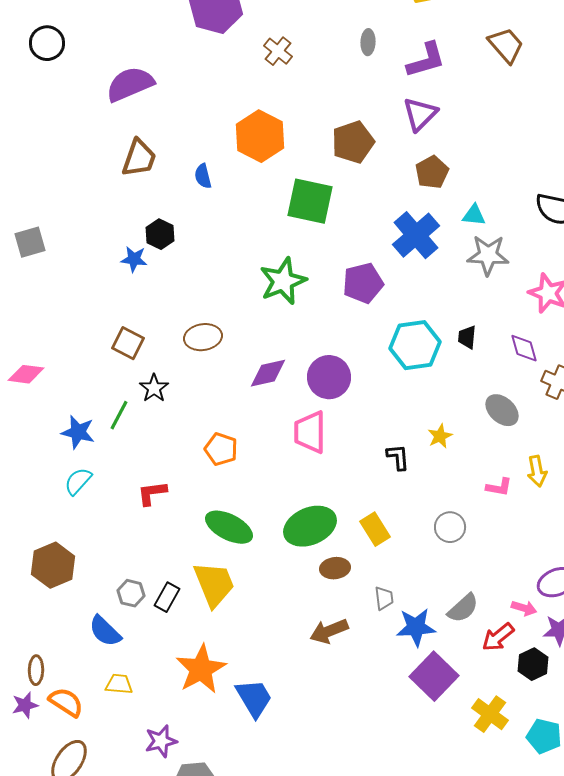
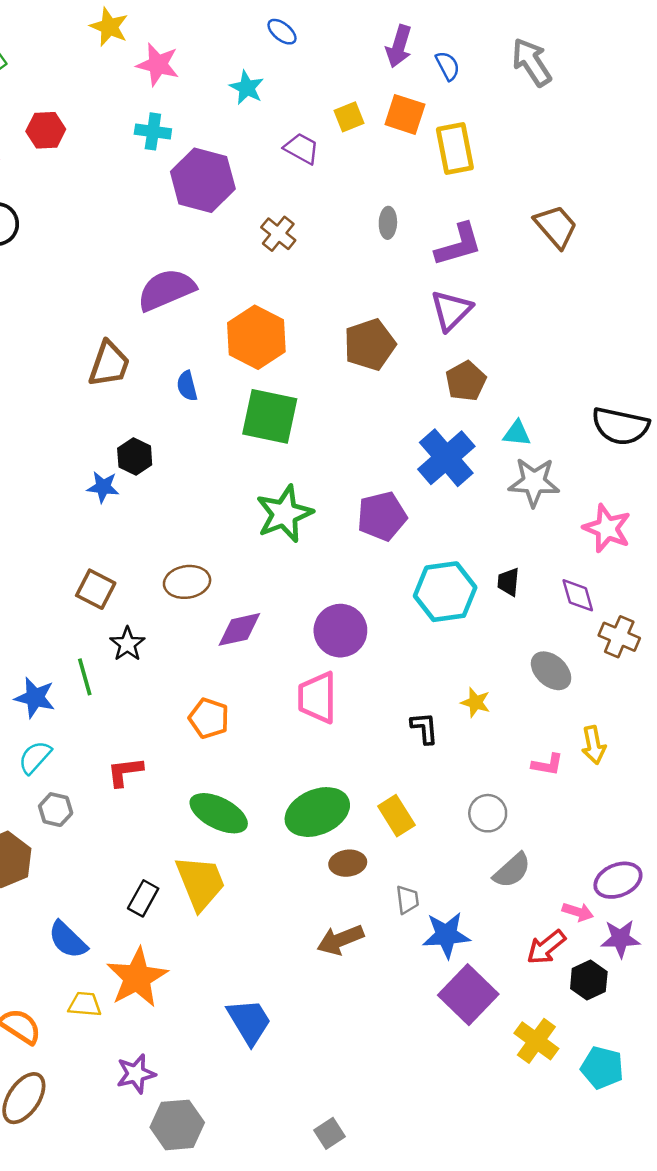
purple semicircle: (130, 84) -> (166, 290), moved
green square: (310, 201) -> (270, 416), moved
purple diamond: (268, 373) -> (239, 629), moved
green line: (119, 415) -> (85, 677), turned -44
yellow star: (440, 436) -> (476, 702), turned -30
gray hexagon: (131, 593) -> (56, 810), moved
gray semicircle: (463, 608) -> (512, 870), moved
orange star: (201, 669) -> (137, 978), moved

